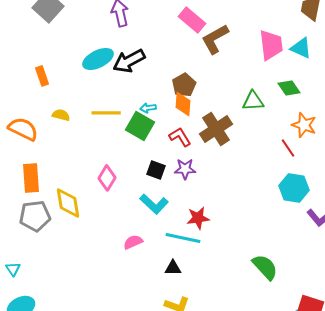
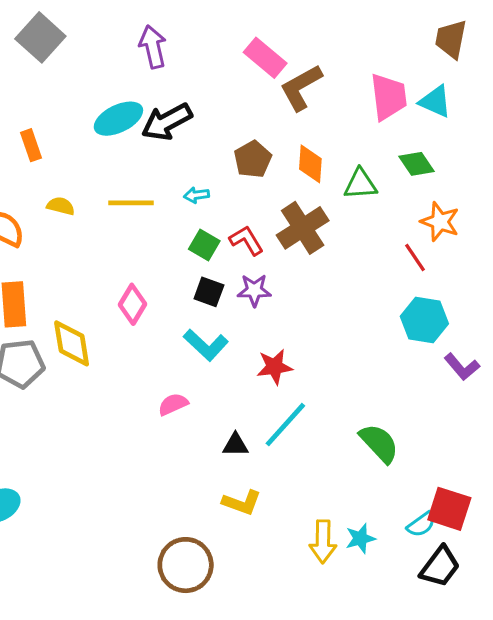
orange diamond: (183, 104) -> (310, 164), moved
green square: (140, 126) -> (204, 245), moved, size x0.7
cyan line: (183, 238) -> (285, 425), moved, turned -60

